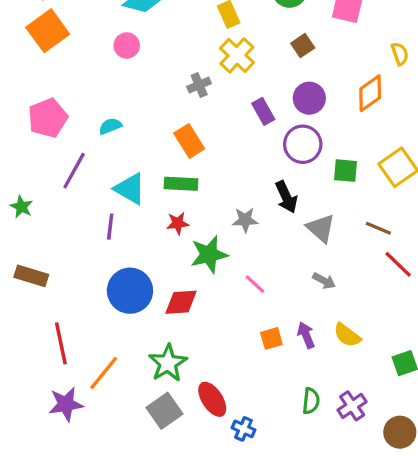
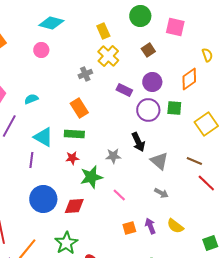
purple rectangle: (263, 111) -> (124, 90), turned -35
green square: (346, 171) -> (174, 108), moved

